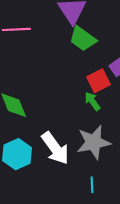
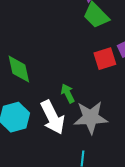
green arrow: (92, 101) -> (68, 93), moved

